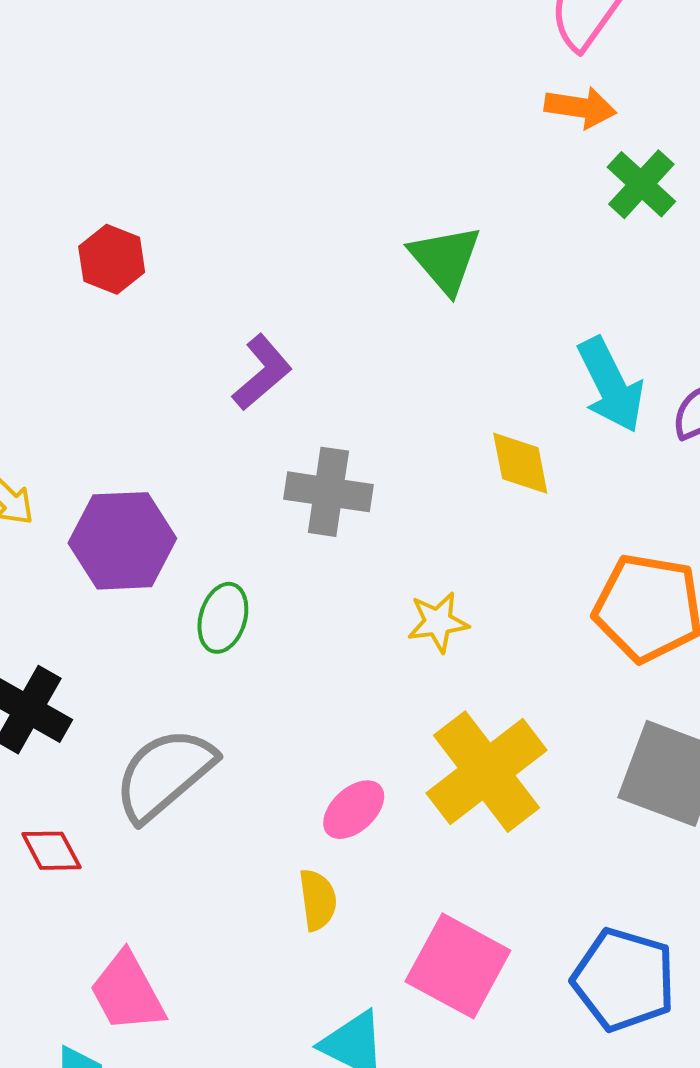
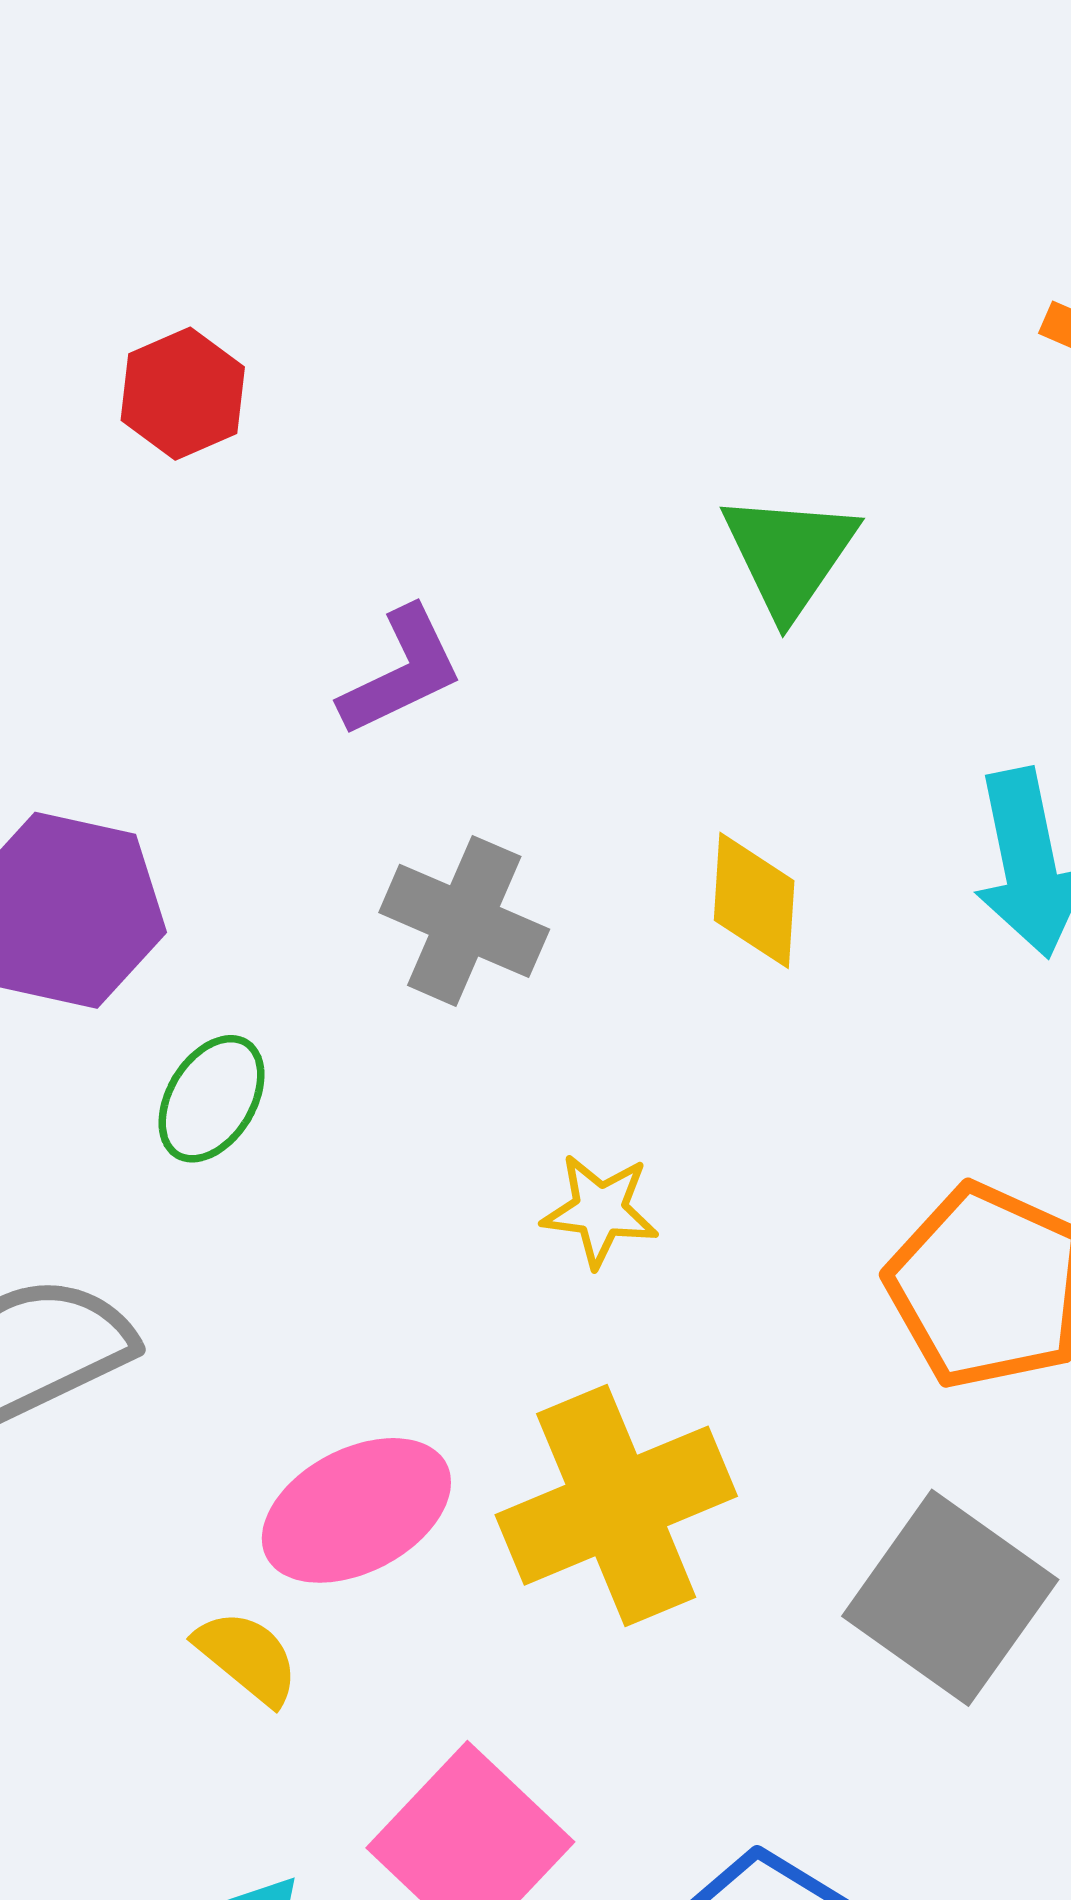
yellow diamond: (520, 463) -> (754, 900), moved
pink ellipse: (354, 810) -> (356, 1510), size x1.5
yellow semicircle: (318, 900) -> (247, 1657), turned -58

